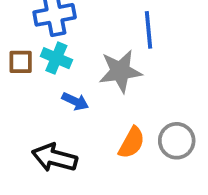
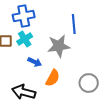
cyan cross: (56, 58) -> (25, 39), turned 35
orange semicircle: (132, 143) -> (53, 78), moved

